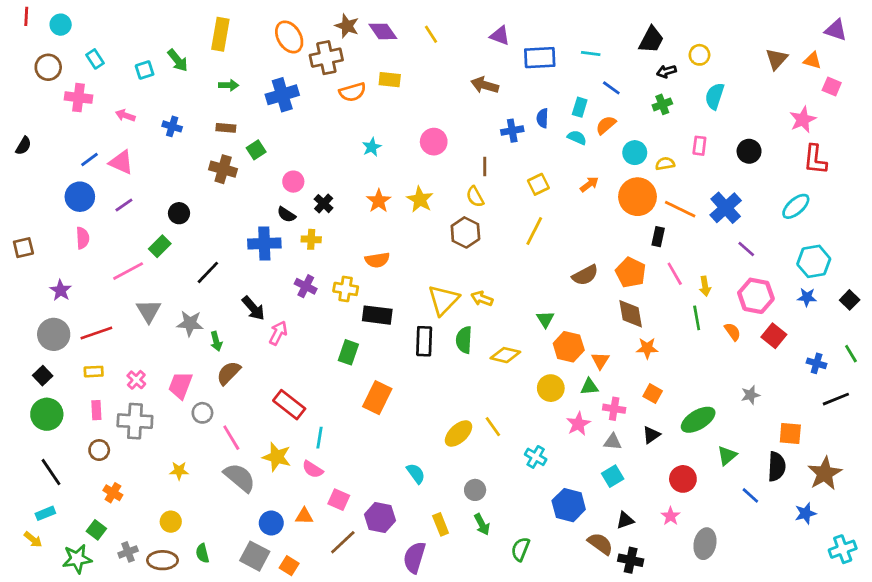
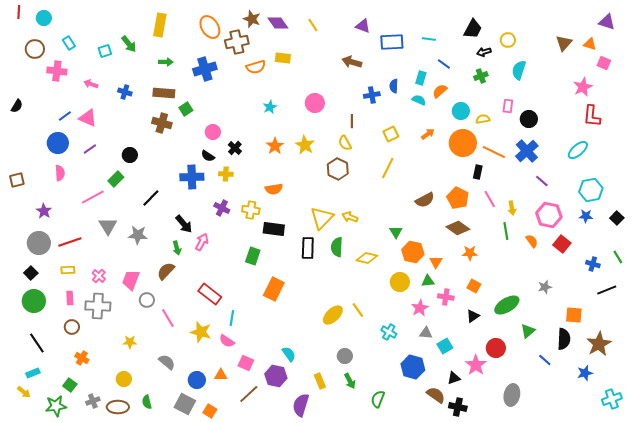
brown rectangle: (226, 128) -> (164, 93), size x1.5
black circle: (749, 151) -> (529, 119), moved
brown diamond: (631, 314) -> (458, 228), turned -45
green arrow: (216, 341) -> (177, 248), moved
gray triangle: (613, 442) -> (426, 333), moved
cyan semicircle: (416, 473) -> (289, 354), moved
gray semicircle: (240, 478) -> (167, 362), moved, size x0.7
pink star: (671, 516) -> (476, 365), moved, size x1.5

